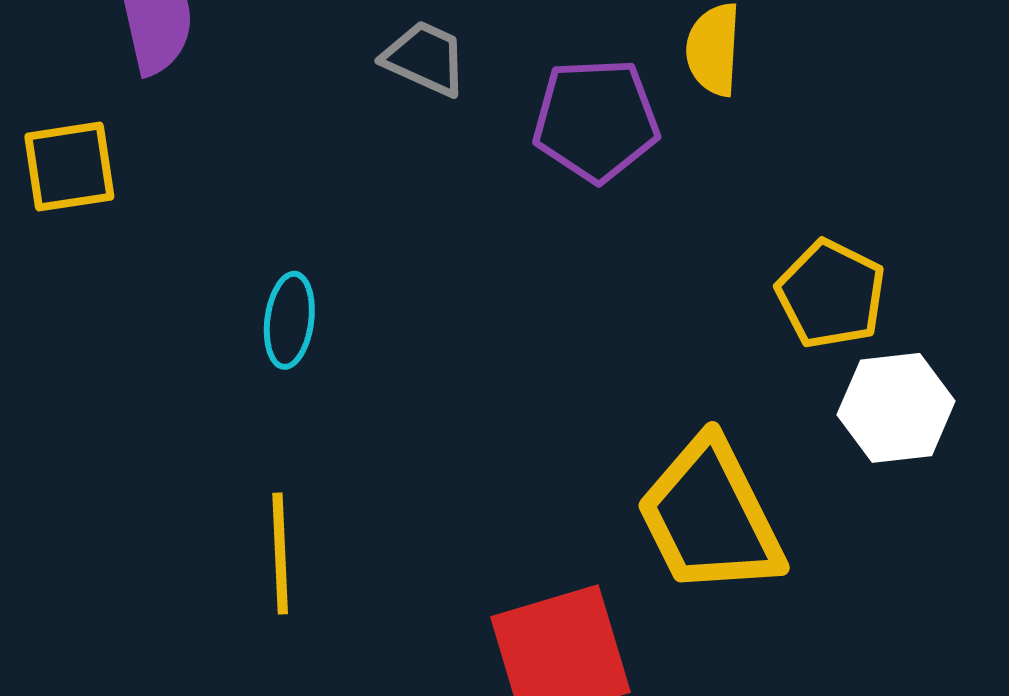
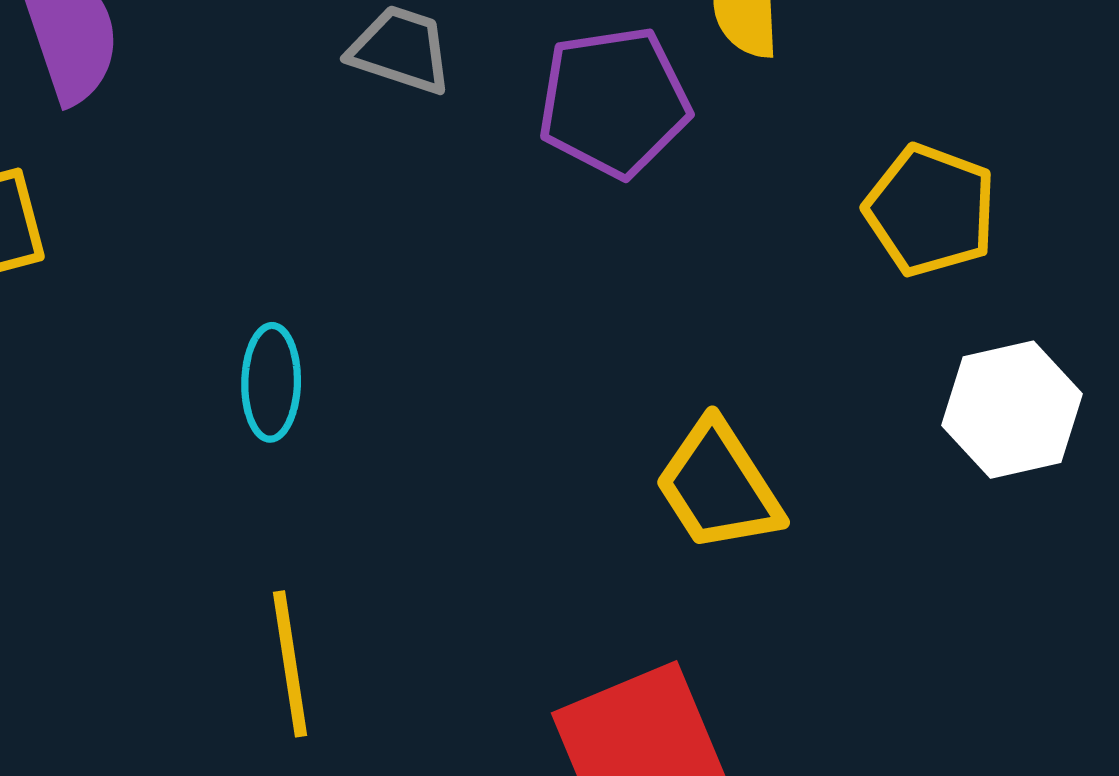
yellow pentagon: (831, 294) -> (930, 210), moved
yellow trapezoid: (710, 517) -> (718, 486), moved, size x0.7

